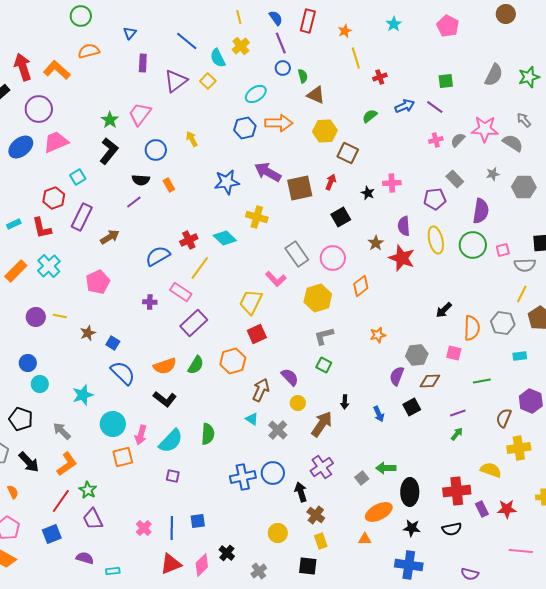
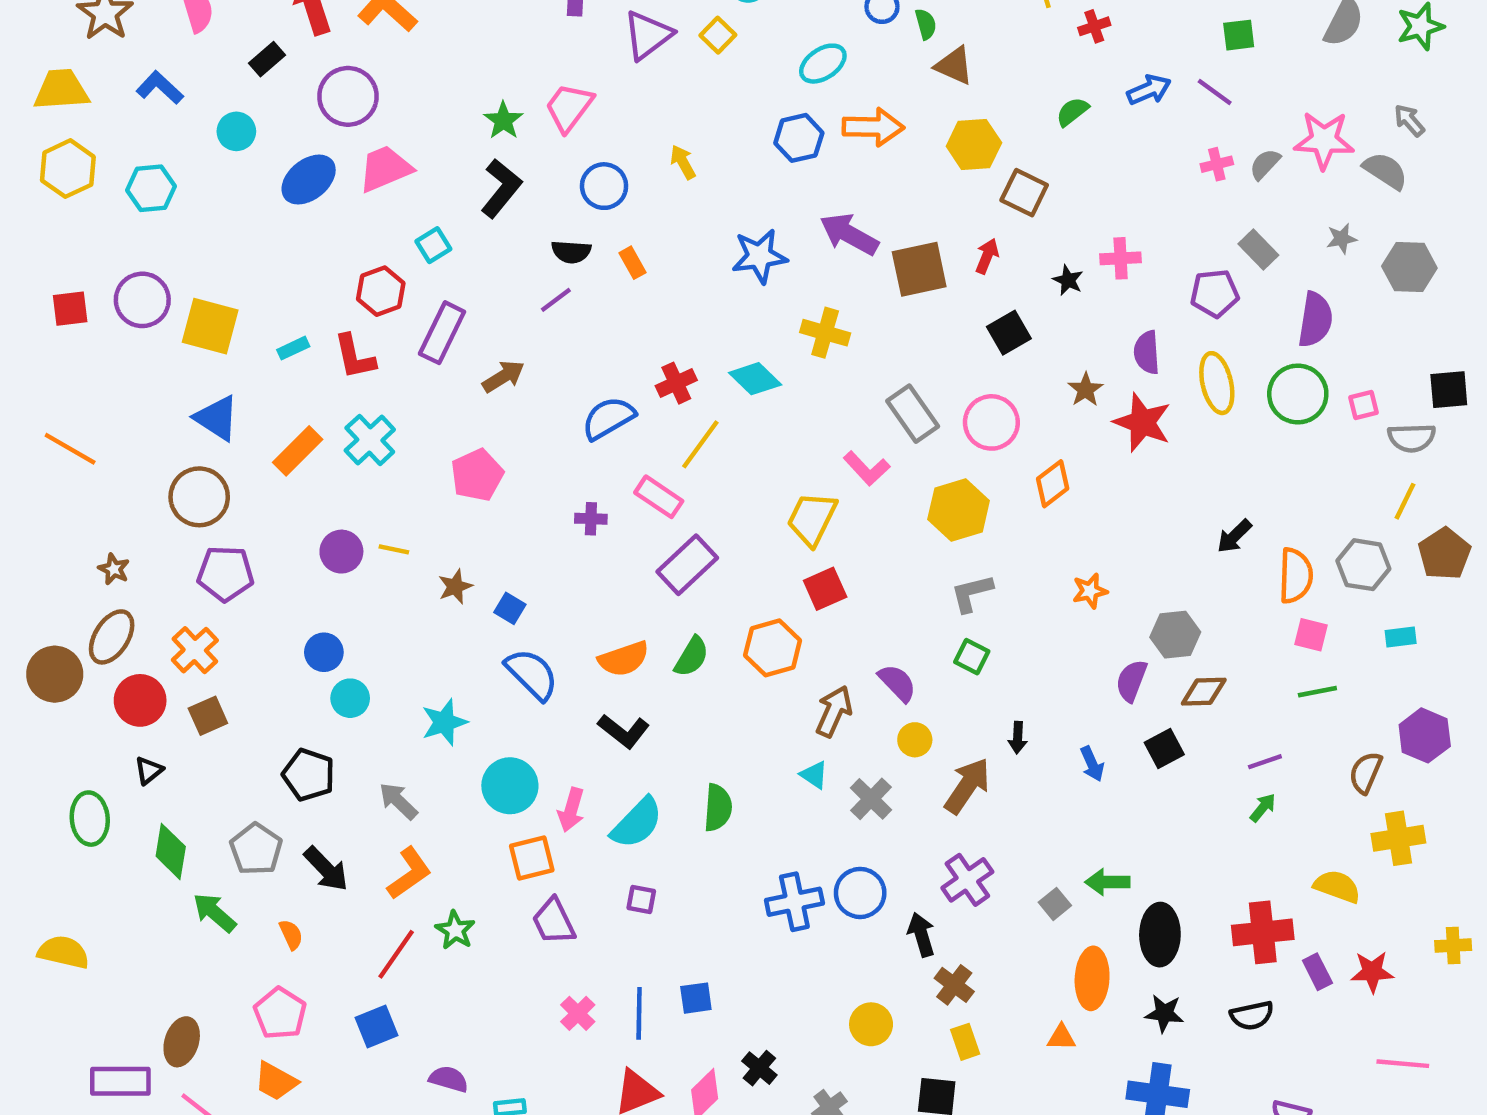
pink square: (454, 353) -> (1311, 635), moved
orange ellipse: (379, 512) -> (1092, 978), turned -60
purple trapezoid: (93, 519) -> (554, 921), moved

